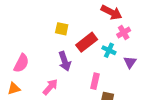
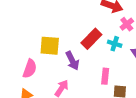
yellow square: (62, 29) -> (50, 46), moved, size x1.5

